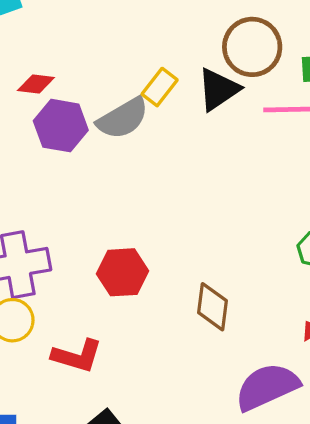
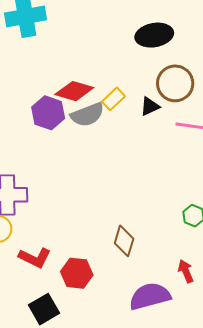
red diamond: (36, 84) -> (74, 91), moved, size x1.6
black triangle: (218, 89) -> (150, 106), size x0.7
red hexagon: (122, 272) -> (77, 273), moved

